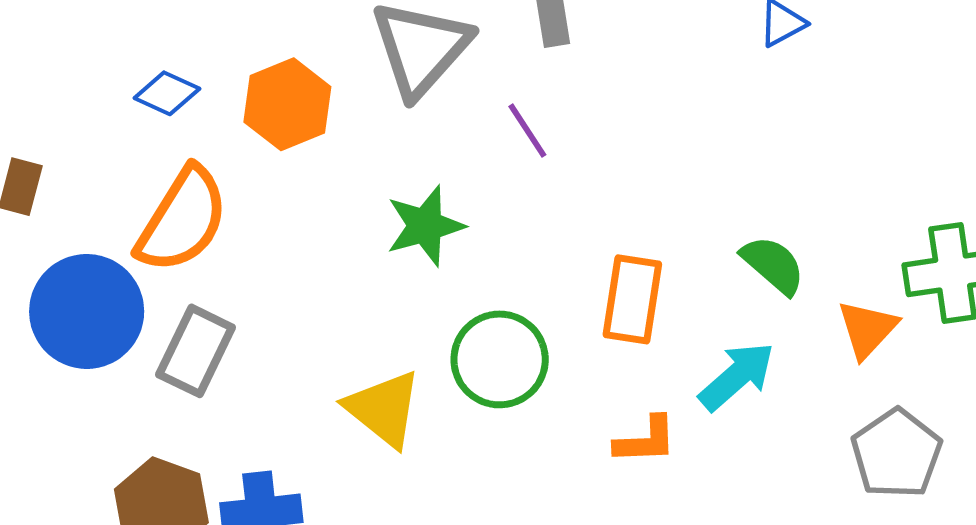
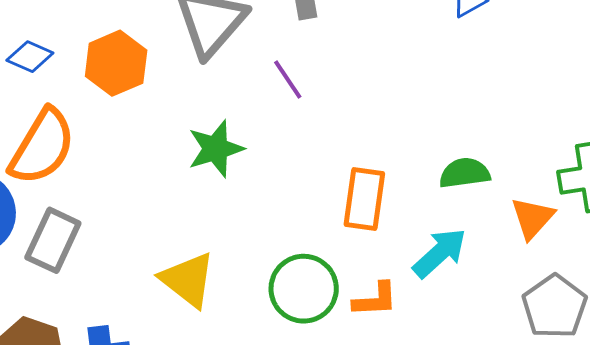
green semicircle: (773, 265) -> (465, 173), turned -48
green circle: (500, 359) -> (304, 289), moved

